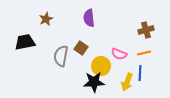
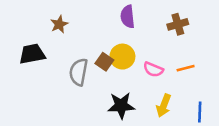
purple semicircle: (89, 18) -> (128, 17), moved
brown cross: (146, 30) -> (178, 24), moved
yellow circle: (101, 66) -> (122, 57), moved
blue line: (140, 73) -> (200, 112), moved

